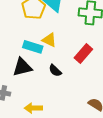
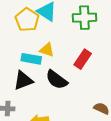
black semicircle: (55, 71) -> (57, 80), size x1.6

